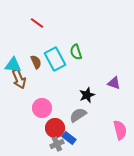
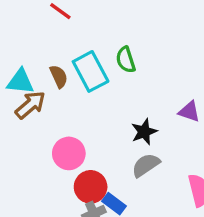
brown arrow: (19, 79) -> (30, 105), turned -108
gray semicircle: (78, 115) -> (146, 165), moved

